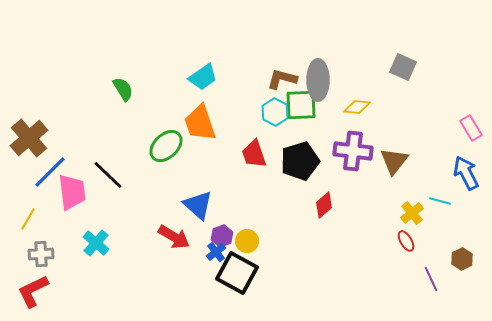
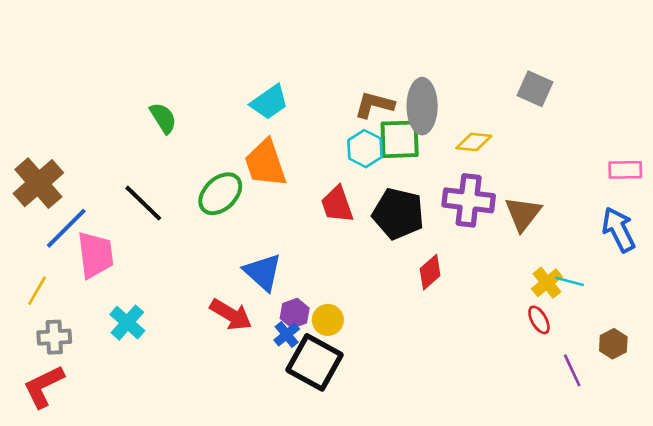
pink rectangle: (471, 128) -> (625, 170), turned -60
black pentagon: (300, 161) -> (398, 214), turned 30
black line: (108, 175) -> (143, 203), moved
cyan line: (440, 201) -> (570, 281), moved

